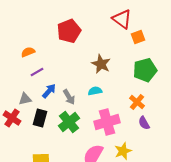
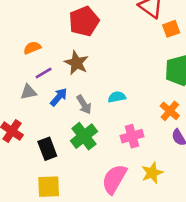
brown star: (101, 64) -> (76, 63), moved
gray triangle: (25, 99) -> (28, 92), moved
black rectangle: (40, 118) -> (47, 149), moved, turned -36
pink cross: (107, 122) -> (132, 136), size x0.7

